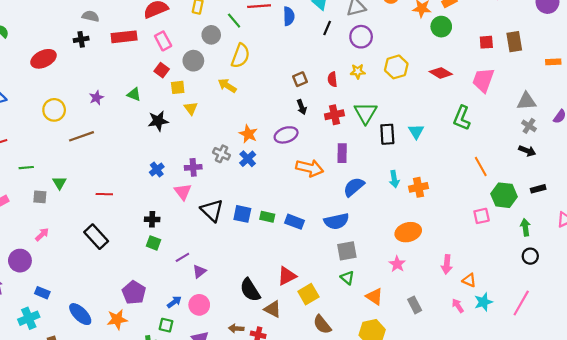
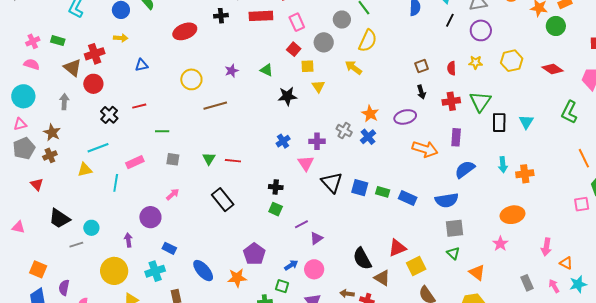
green triangle: (59, 183) -> (209, 159), moved
gray rectangle: (415, 305) -> (527, 283), moved

